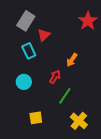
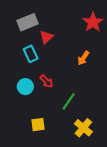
gray rectangle: (26, 21) -> (27, 22), turned 36
orange arrow: (72, 60) -> (83, 58), moved
red arrow: (55, 77) -> (46, 81), moved, turned 104

